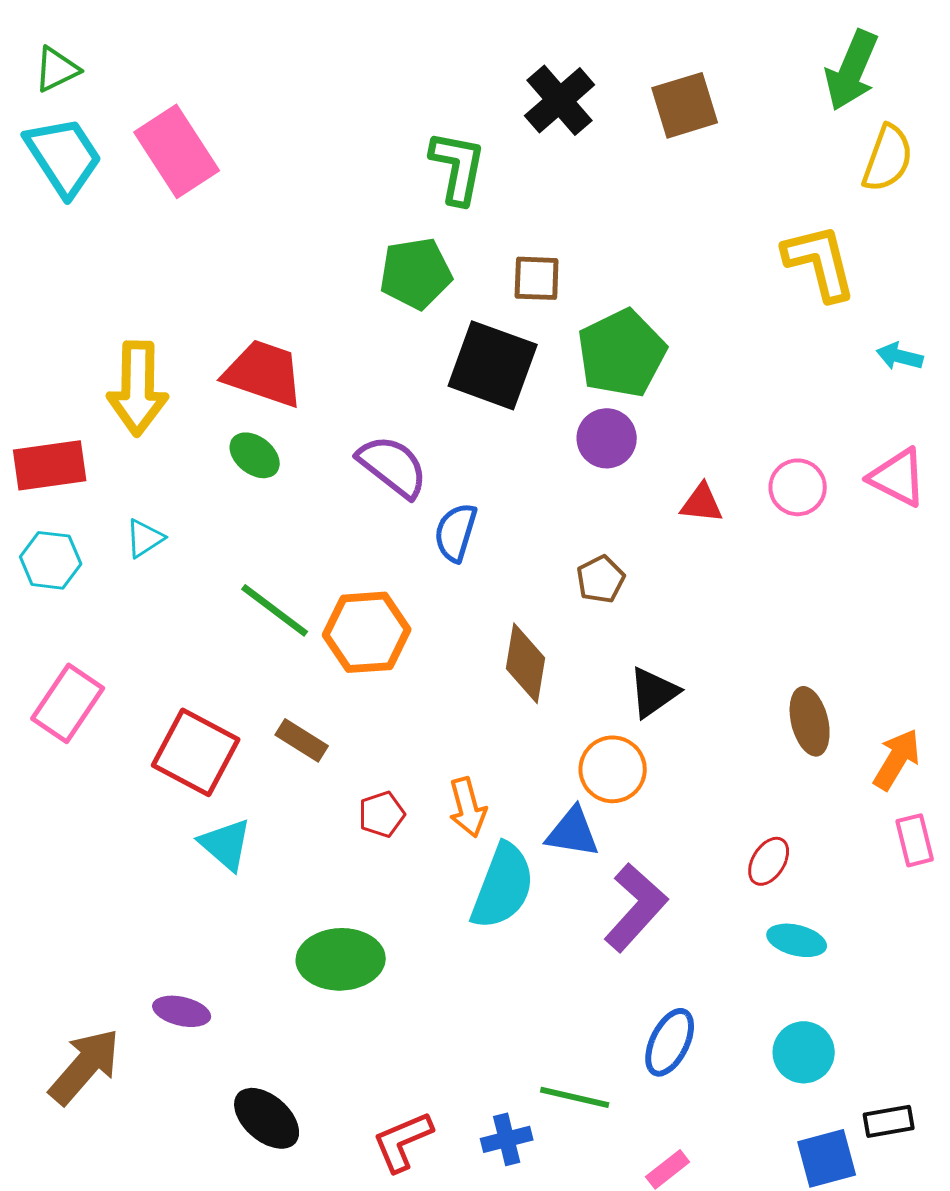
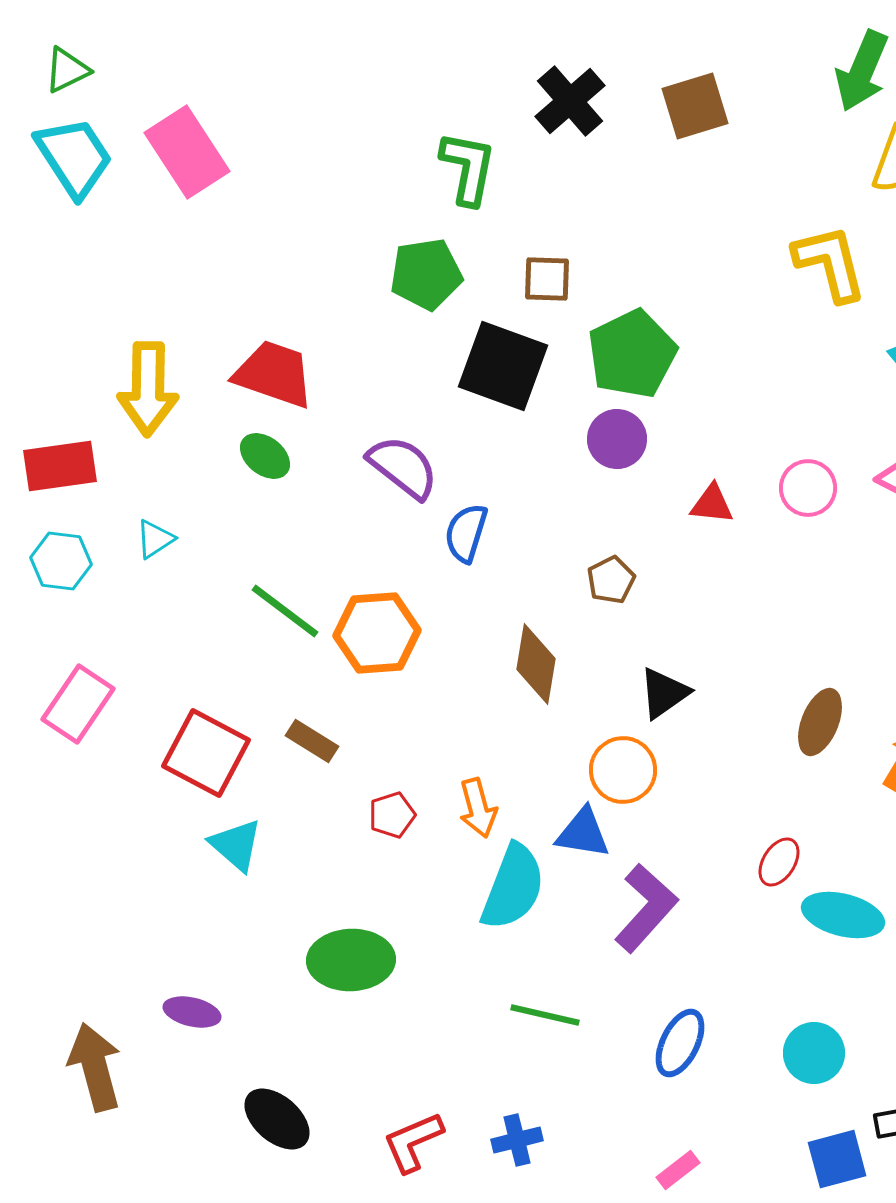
brown ellipse: (810, 721) -> (820, 722), turned 36
cyan ellipse: (797, 940) -> (843, 915), moved, size x1.4
brown arrow: (85, 1066) -> (95, 1067), turned -56
green line: (575, 1097) -> (545, 1015), moved

